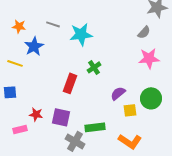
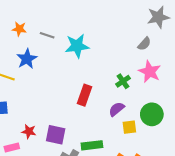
orange star: (19, 26) -> (19, 29), moved
pink star: (149, 58) -> (150, 72), turned 30
green cross: (94, 67) -> (123, 81), moved
red rectangle: (70, 83) -> (84, 95), moved

